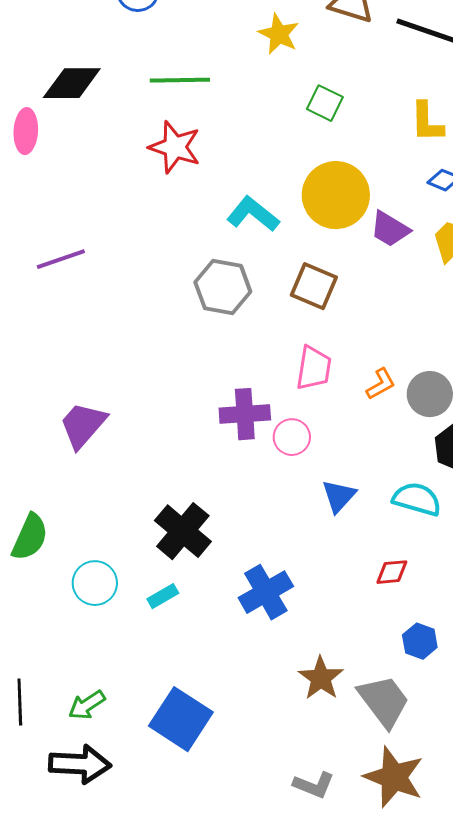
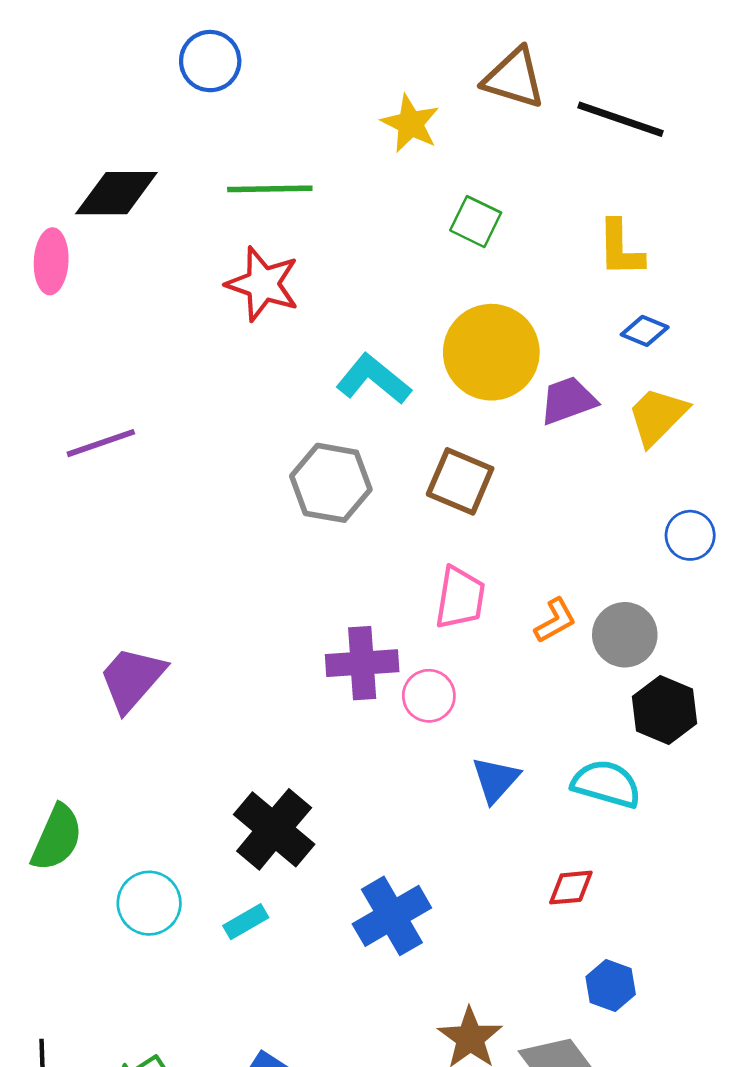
purple trapezoid: (390, 229) -> (568, 400), turned 129

